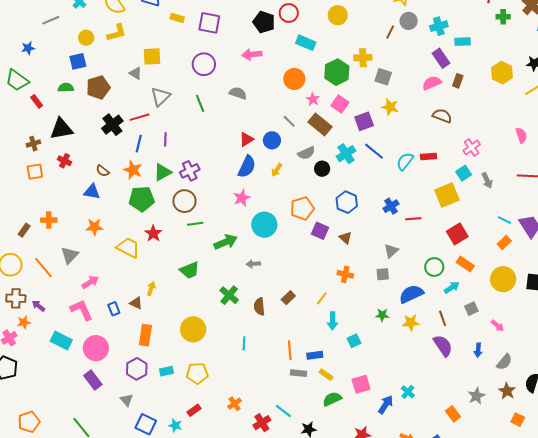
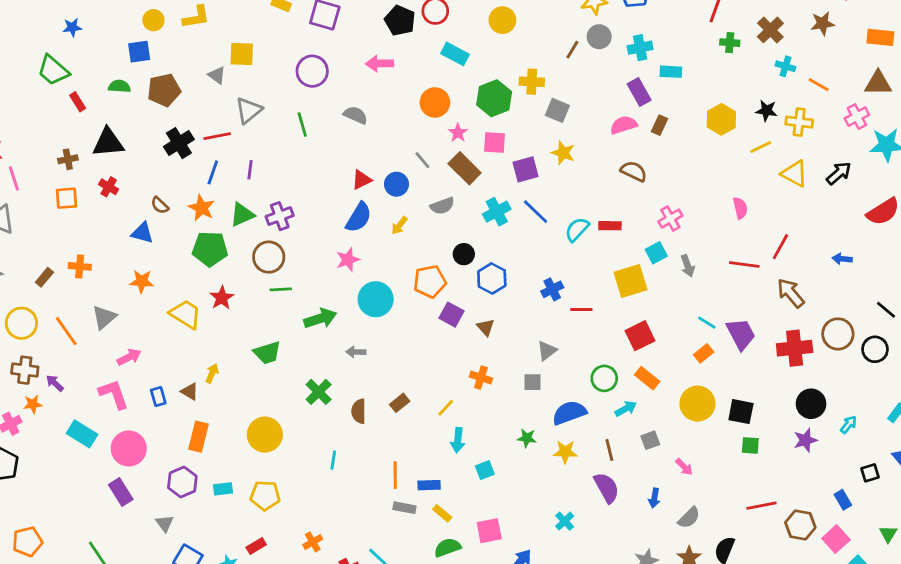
pink square: (340, 104) -> (495, 143), turned -36
black circle: (322, 169) -> (464, 254), moved
cyan cross: (408, 392) -> (565, 521), moved

